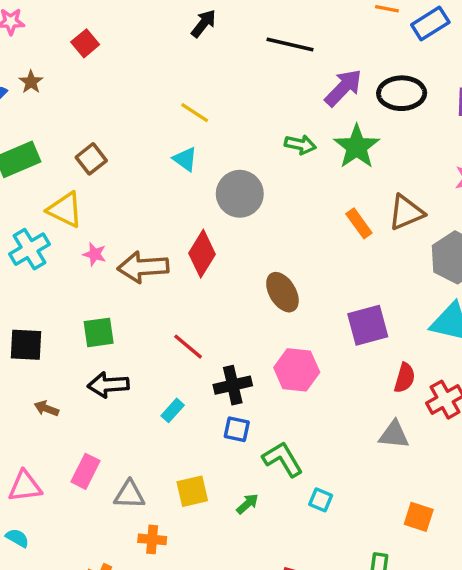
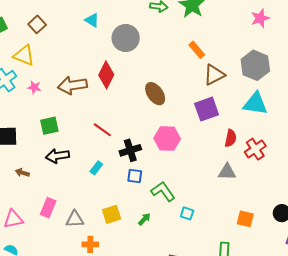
brown triangle: (406, 212) -> (214, 75), moved
pink star: (95, 254) -> (34, 87), moved

